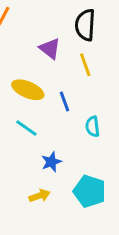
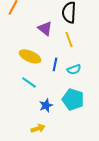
blue line: (65, 102) -> (55, 64), turned 32
cyan semicircle: (93, 127) -> (74, 69), moved, turned -104
cyan pentagon: (90, 191) -> (73, 99), moved

